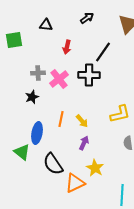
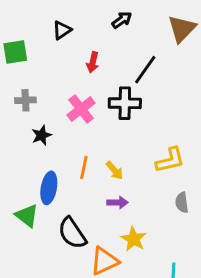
black triangle: (46, 25) -> (62, 30), turned -40
gray cross: (38, 73) -> (25, 100), moved
purple arrow: (84, 143) -> (117, 203), turned 64

